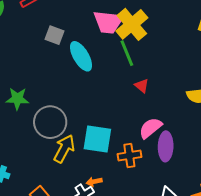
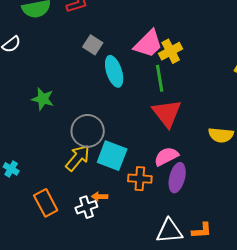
pink trapezoid: (108, 22) -> (148, 44), turned -64
yellow cross: (132, 24) -> (171, 51), size x0.7
red triangle: (142, 86) -> (167, 113), size x2.0
gray circle: (50, 122) -> (88, 131), moved

